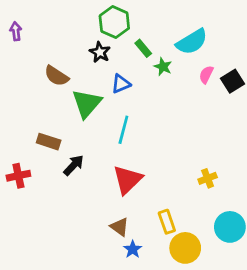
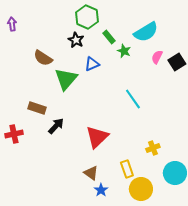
cyan line: (123, 130) -> (133, 99), moved, turned -50
yellow cross: (208, 178) -> (153, 148), moved

